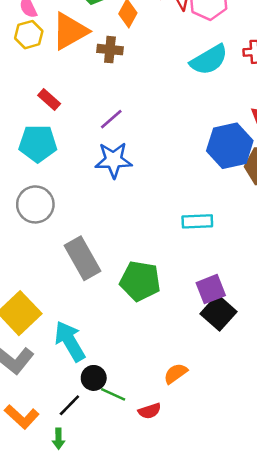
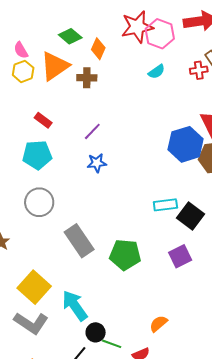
cyan semicircle: (209, 60) -> (157, 72), moved, size x0.6
blue star: (114, 160) -> (97, 163), size x0.7
black square: (219, 313) -> (191, 216), moved

